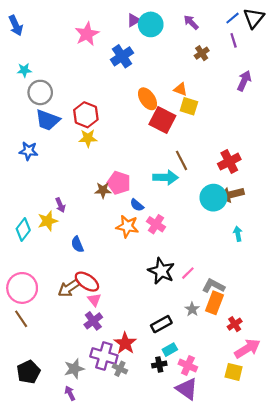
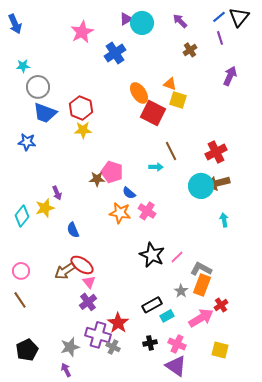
cyan arrow: (166, 177) -> (156, 167), size x0.6
pink circle: (22, 288) -> (21, 271), size x0.6
pink arrow: (247, 349) -> (201, 318), moved
cyan rectangle: (170, 350) -> (167, 316), moved

